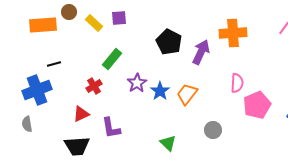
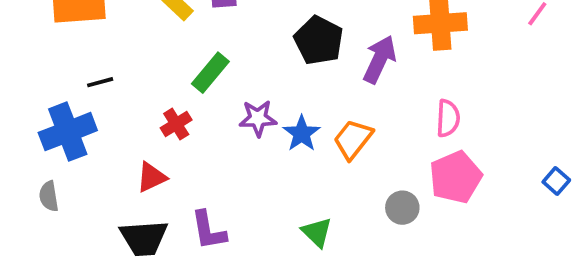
purple star: (137, 83) -> (258, 118), turned 30
pink pentagon: (257, 105) -> (456, 177), moved
purple L-shape: (111, 128) -> (208, 230), moved

